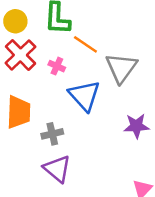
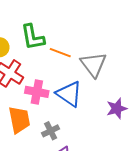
pink cross: (57, 66) -> (37, 92), moved, size x1.6

